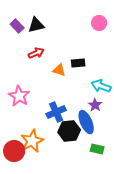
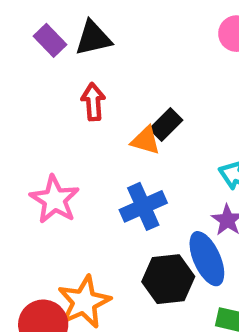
red arrow: (36, 53) -> (93, 102), turned -70
black rectangle: (78, 63) -> (166, 125), moved, turned -40
blue cross: (56, 112) -> (143, 206), moved

